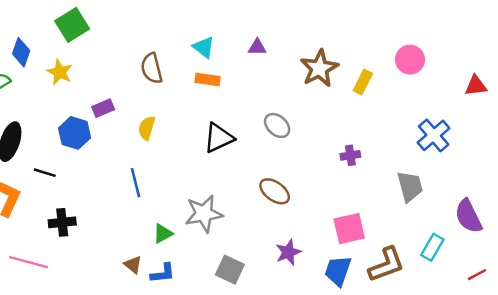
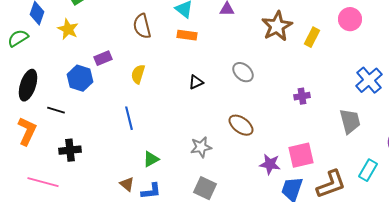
black triangle: (219, 138) -> (196, 82), size x0.6
gray star: (204, 214) -> (201, 147), moved, size x0.7
purple star: (288, 252) -> (270, 164), moved, turned 30

